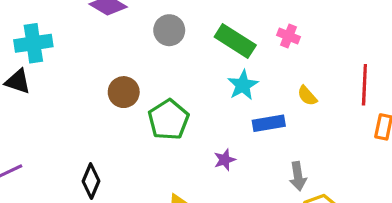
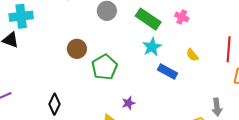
blue rectangle: (269, 123) -> (168, 71), turned 36
purple star: (225, 160) -> (128, 103), moved
gray arrow: (298, 176) -> (217, 107), moved

